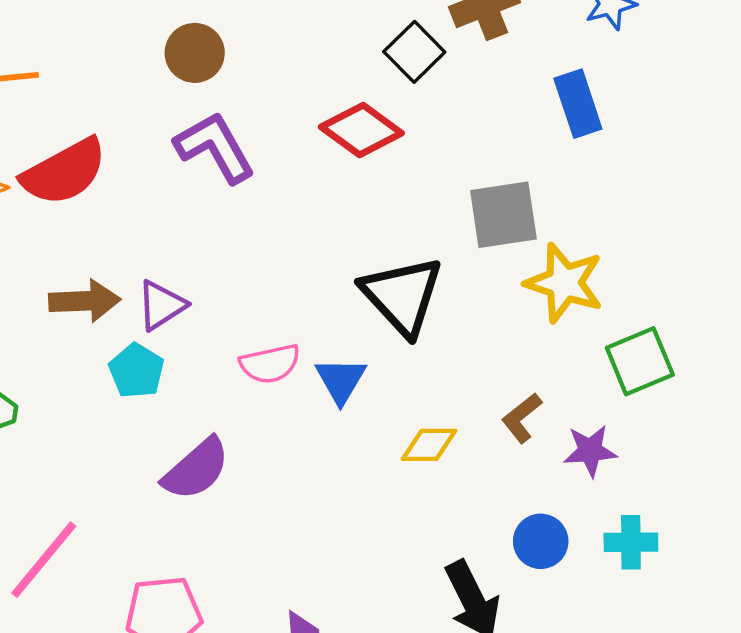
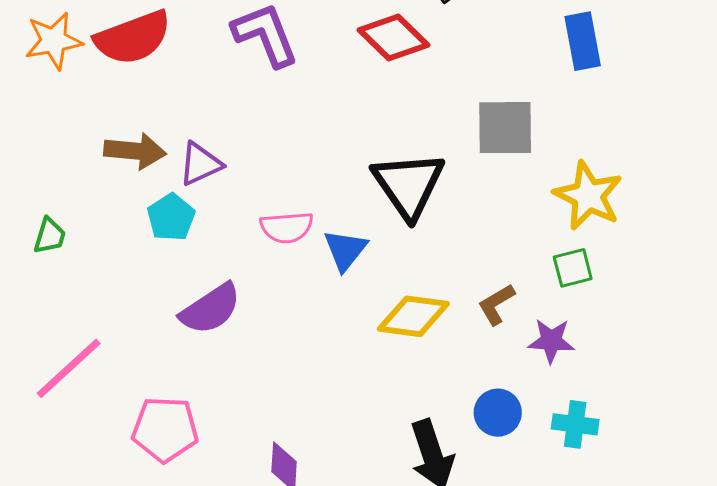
yellow star: (564, 283) -> (588, 196), moved
green square: (640, 361) -> (573, 268), moved, size x0.7
yellow diamond: (429, 445) -> (413, 316), size x1.4

